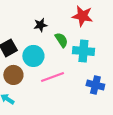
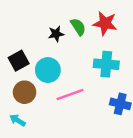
green semicircle: (61, 40) -> (78, 27), moved

